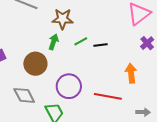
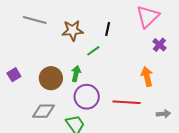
green arrow: (53, 42) -> (76, 74), moved
black line: (100, 45) -> (108, 29), moved, turned -64
gray diamond: (24, 95) -> (43, 111), turned -55

